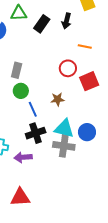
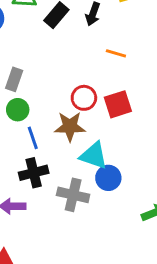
red circle: (68, 68) -> (84, 98), moved
brown star: (58, 99) -> (70, 127), size x1.5
cyan triangle: (64, 129) -> (94, 156), moved

